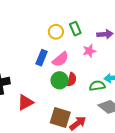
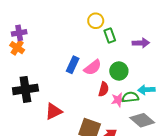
yellow circle: (56, 32) -> (96, 21), moved
pink star: (89, 51) -> (118, 100), moved
green circle: (60, 80) -> (119, 71), moved

